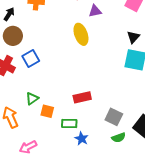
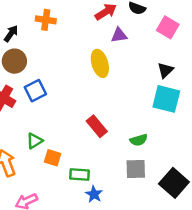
red rectangle: (82, 97) -> (97, 126), moved, turned 60
gray square: (114, 117) -> (136, 169), turned -30
green semicircle: (119, 138) -> (139, 140), moved

